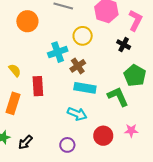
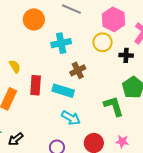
yellow circle: (83, 36) -> (103, 42), moved
black cross: (124, 45) -> (126, 55), turned -32
cyan cross: (58, 52) -> (61, 43), moved
cyan rectangle: (85, 88) -> (63, 91), moved

